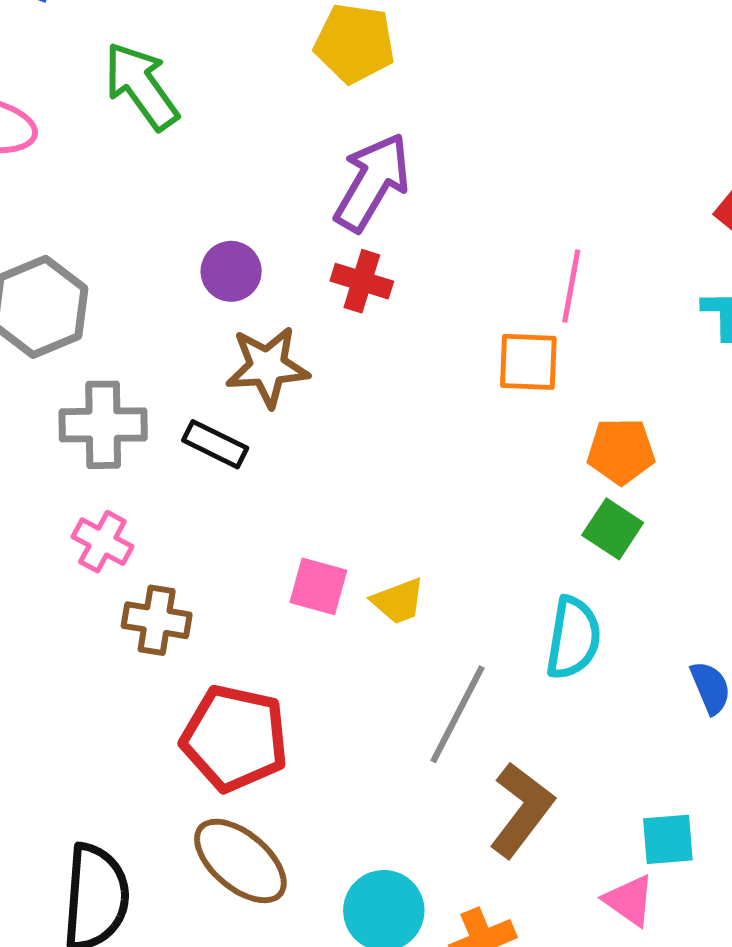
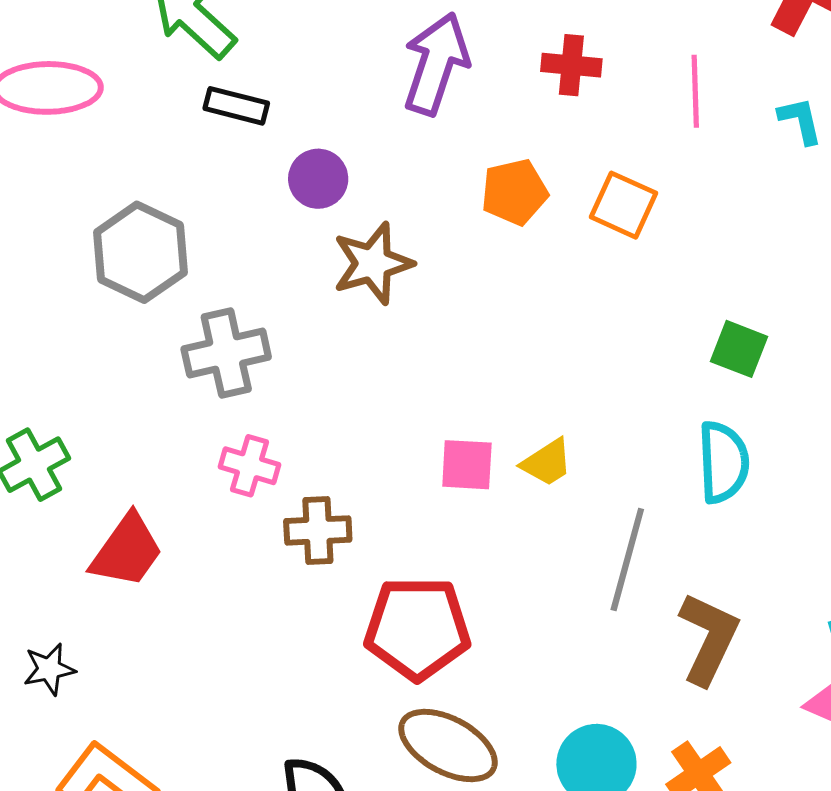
red cross: (362, 281) -> (571, 65), moved
pink line: (571, 286) -> (695, 91), moved
orange square: (528, 362) -> (623, 205), turned 34
black rectangle: (215, 444) -> (236, 106), moved
orange pentagon: (621, 451) -> (514, 192), moved

